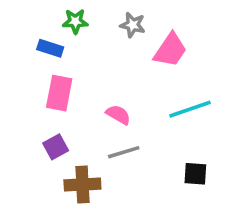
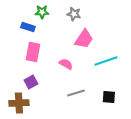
pink trapezoid: (170, 50) -> (84, 39), moved
gray line: (124, 152) -> (76, 93), moved
brown cross: (82, 184) -> (19, 103), moved

